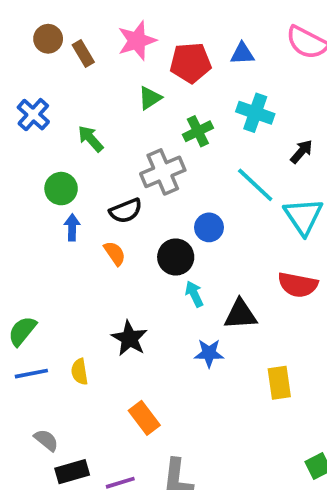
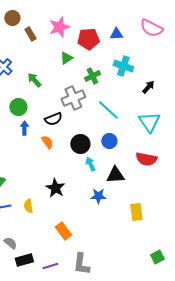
brown circle: (48, 39) -> (12, 18), moved
cyan line: (255, 185) -> (108, 110), moved
blue circle: (209, 227) -> (109, 141), moved

